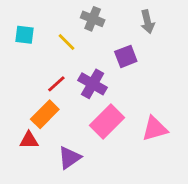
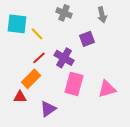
cyan square: (25, 35) -> (17, 24), size x1.5
yellow line: (67, 42) -> (37, 34), moved
pink rectangle: (107, 121) -> (74, 84), turned -30

